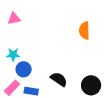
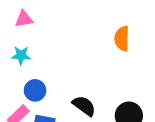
cyan star: (13, 55) -> (21, 55), moved

